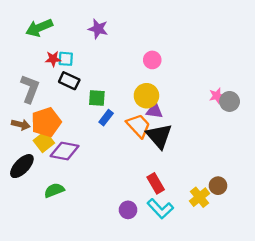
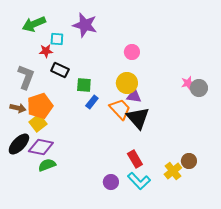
purple star: (98, 29) -> (85, 25), size x1.4
cyan square: (66, 59) -> (57, 39), moved
purple diamond: (65, 151) -> (41, 147), moved

